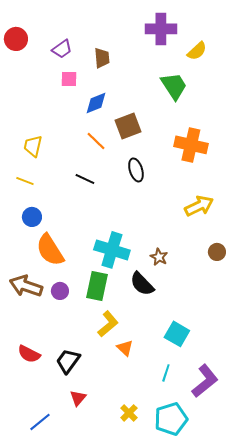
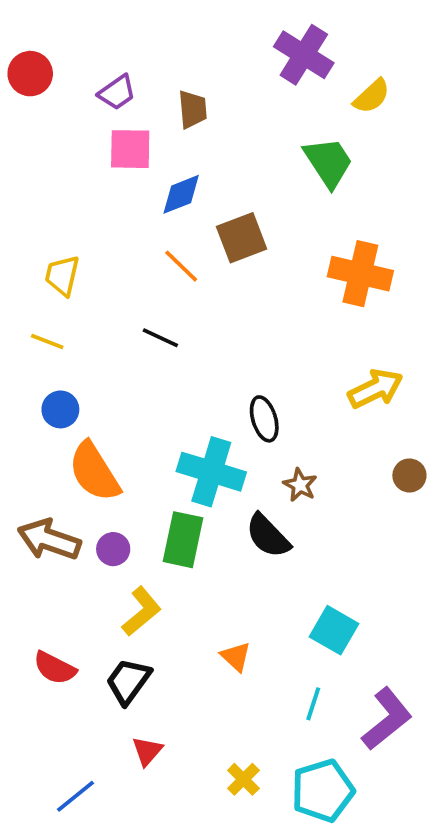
purple cross: (161, 29) -> (304, 55), turned 32
pink square: (69, 79) -> (130, 149), size x1.4
black ellipse: (136, 170) -> (264, 419), moved
yellow L-shape: (108, 324) -> (142, 611), moved

